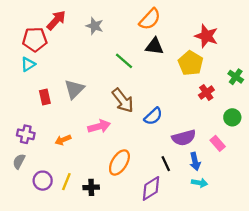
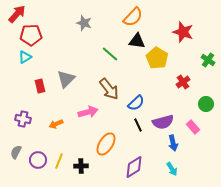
red arrow: (56, 20) -> (17, 14), moved
yellow pentagon: (191, 63) -> (157, 58), moved
green cross: (236, 77) -> (208, 60), moved
gray semicircle: (19, 161) -> (16, 152), moved
black line: (166, 164) -> (138, 125), moved
cyan arrow: (200, 183) -> (172, 169), moved, turned 48

